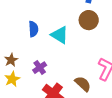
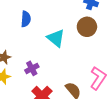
blue semicircle: (33, 29) -> (26, 19), moved

